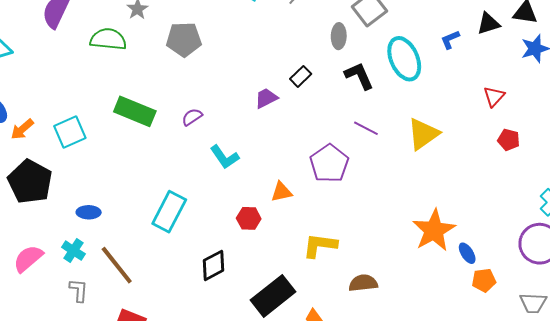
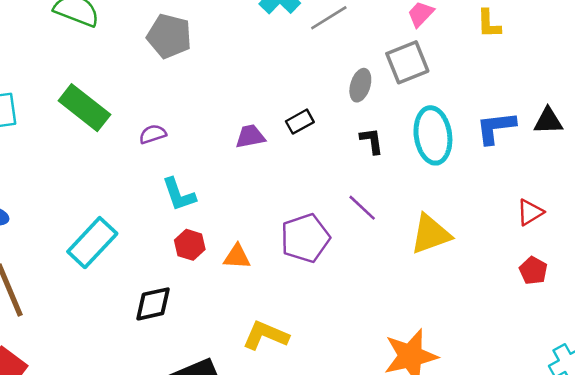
blue L-shape: (450, 40) -> (496, 128), size x1.6
black L-shape: (359, 76) -> (372, 141), size x0.7
red hexagon: (249, 218) -> (190, 245), moved
black diamond: (214, 265) -> (153, 304), moved

